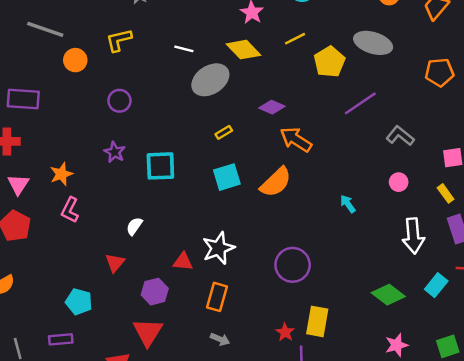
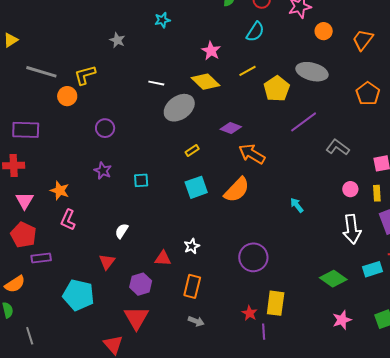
yellow L-shape: (119, 40) -> (85, 75), moved
orange pentagon: (440, 72) -> (368, 94), turned -30
cyan square: (160, 166) -> (141, 180), size x0.6
orange star: (61, 174) -> (60, 191), turned -30
pink circle: (399, 182) -> (350, 189), moved
yellow rectangle: (446, 193) -> (377, 193), turned 35
white star: (218, 248) -> (192, 246), size x0.6
cyan rectangle: (436, 285) -> (372, 269), turned 36
cyan pentagon: (79, 302) -> (78, 295), size x1.4
purple rectangle: (61, 339) -> (41, 258), moved

